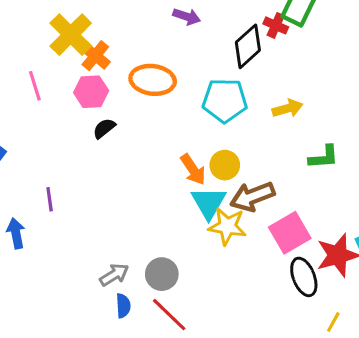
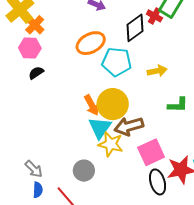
orange ellipse: (153, 80) -> (91, 43), moved, turned -40
yellow circle: (225, 165) -> (113, 104), size x1.6
gray circle: (162, 274) -> (84, 171), moved
gray arrow: (114, 275) -> (34, 169), turned 72

